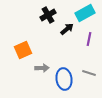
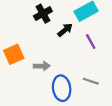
purple line: (89, 39) -> (91, 42), turned -40
gray arrow: (42, 68) -> (42, 66), moved

